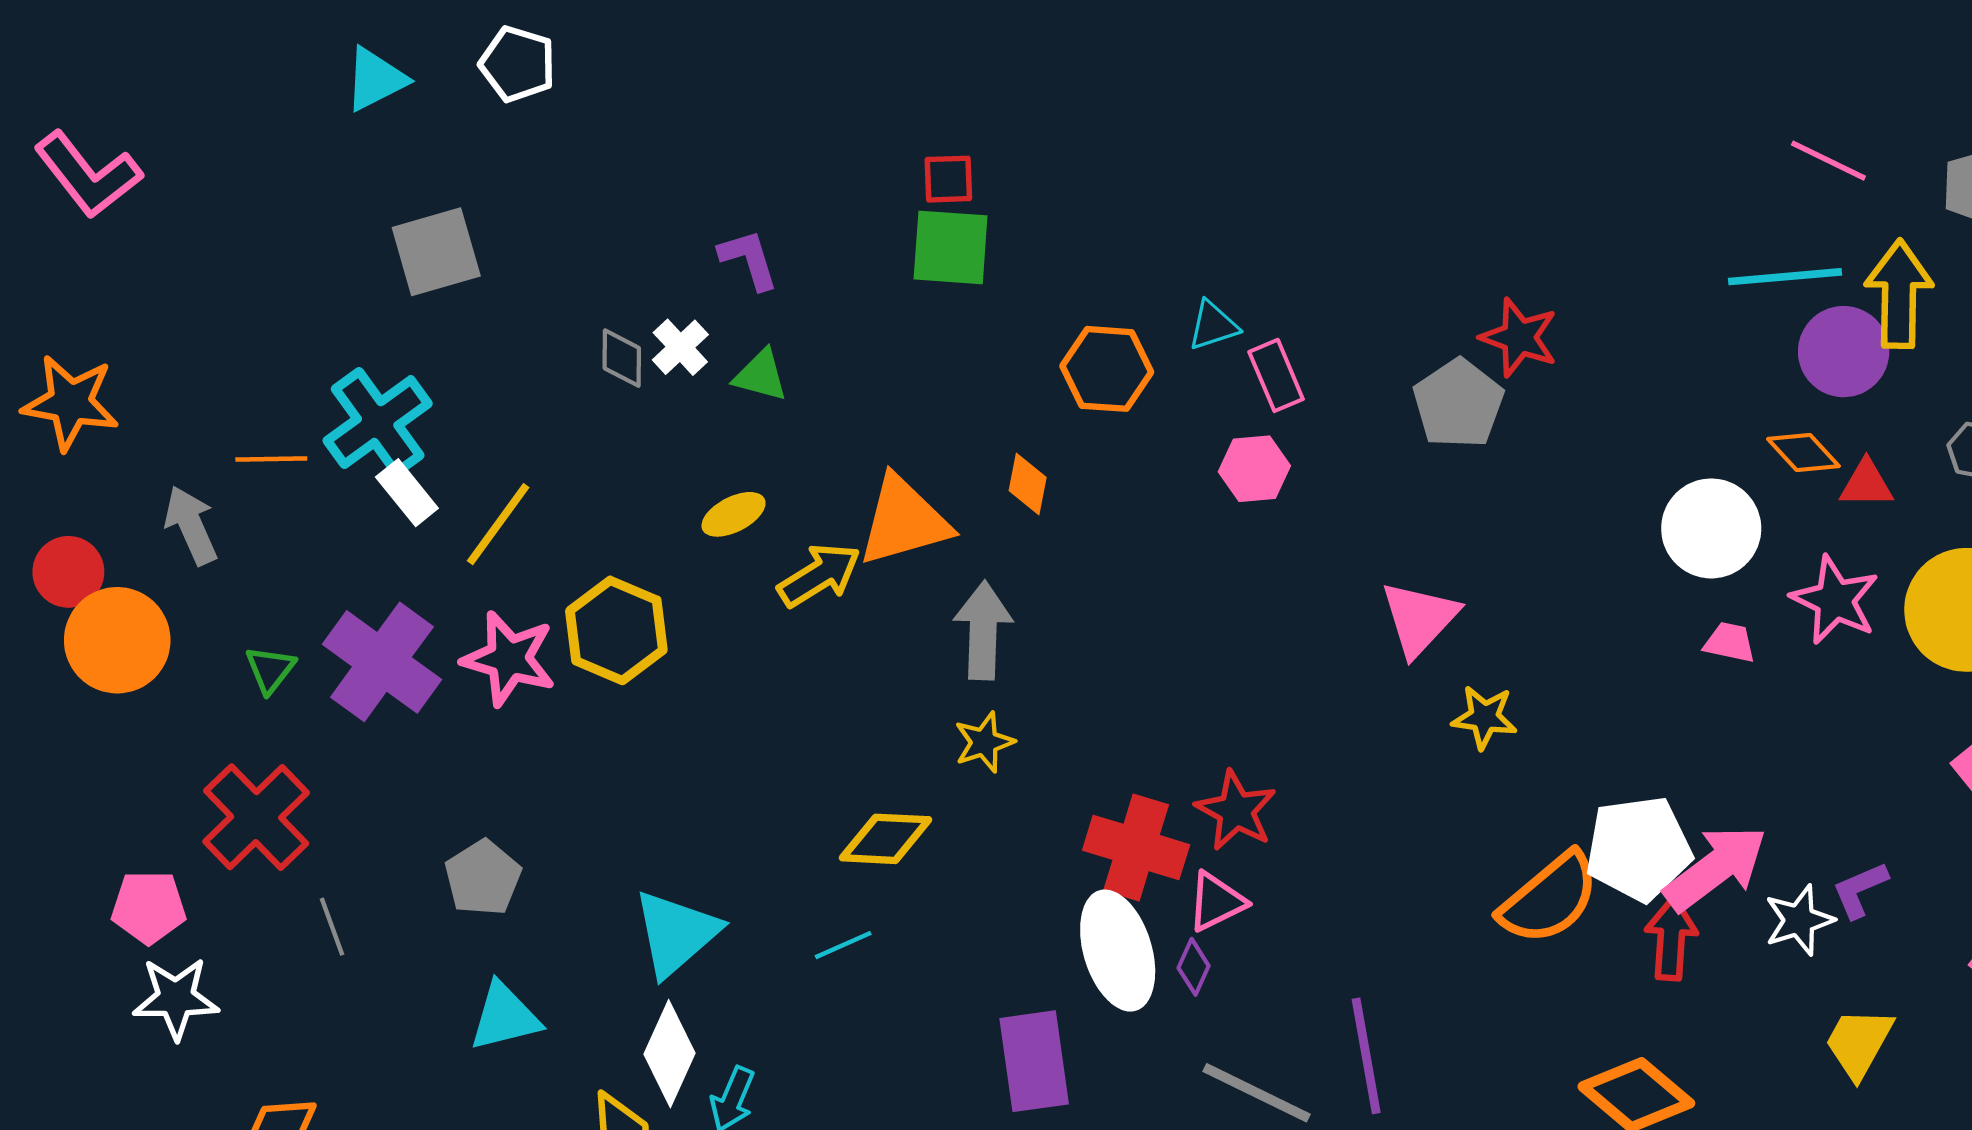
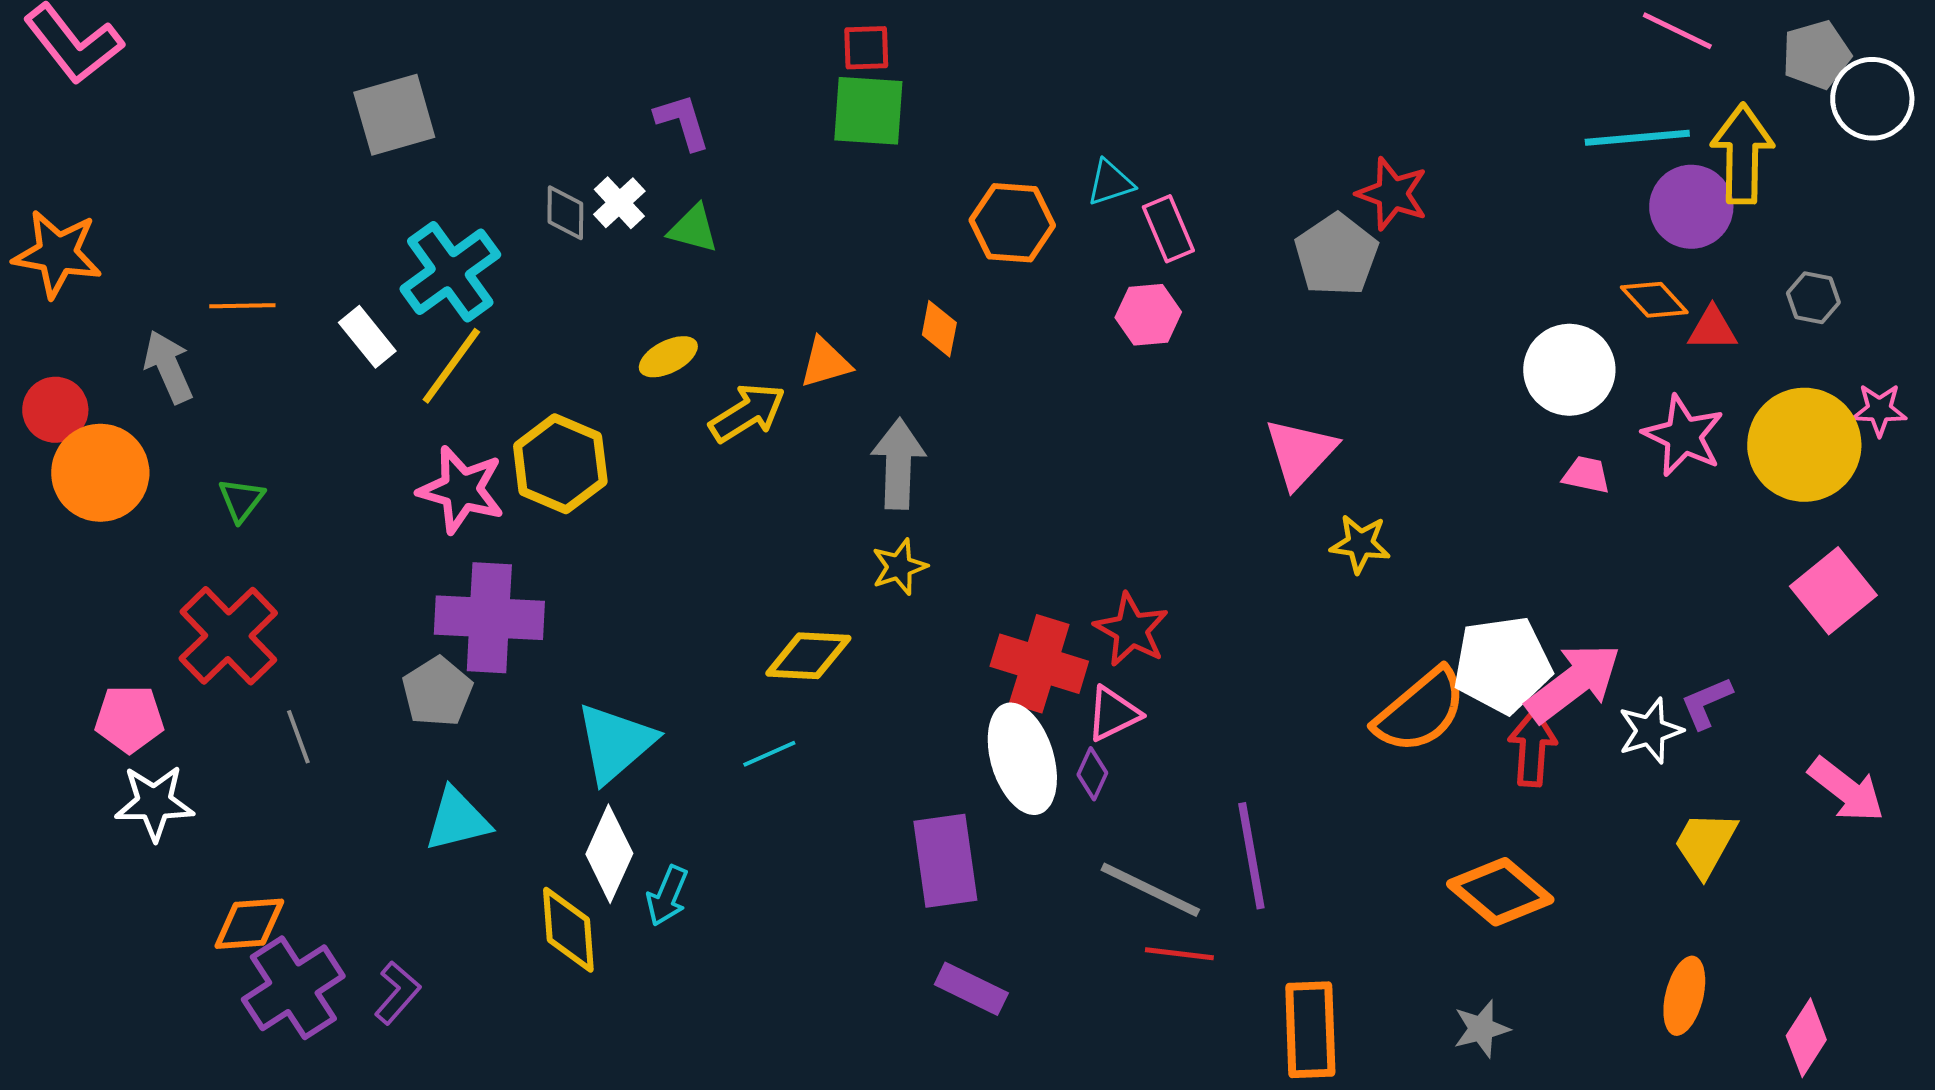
cyan cross: (378, 422) -> (450, 272), moved
orange triangle: (904, 521) -> (825, 363), size x0.6
purple cross: (382, 662) -> (489, 618), moved, turned -33

